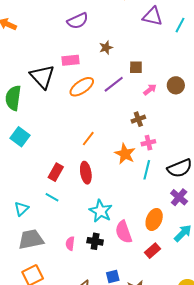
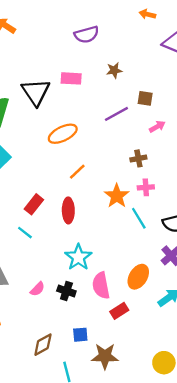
orange ellipse: (82, 87) -> (63, 134), moved
cyan line: (147, 170) -> (139, 218), turned -54
pink semicircle: (70, 243) -> (37, 289), turned -152
red rectangle: (153, 251) -> (119, 311), moved

